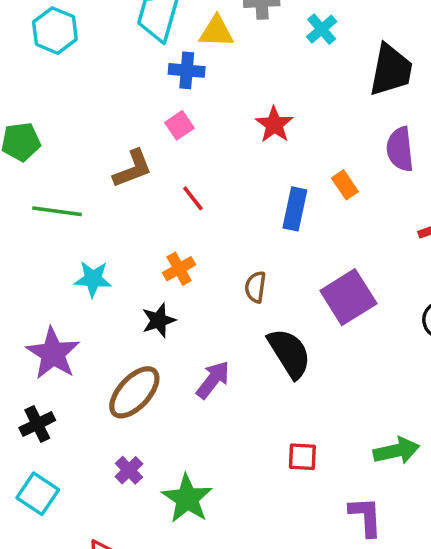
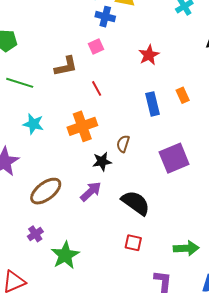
blue rectangle: (295, 209) -> (152, 104), turned -35
orange cross: (179, 269) -> (82, 126), size x1.6
black star: (159, 320) -> (102, 162), moved
black semicircle: (289, 353) -> (136, 203), moved, turned -32

